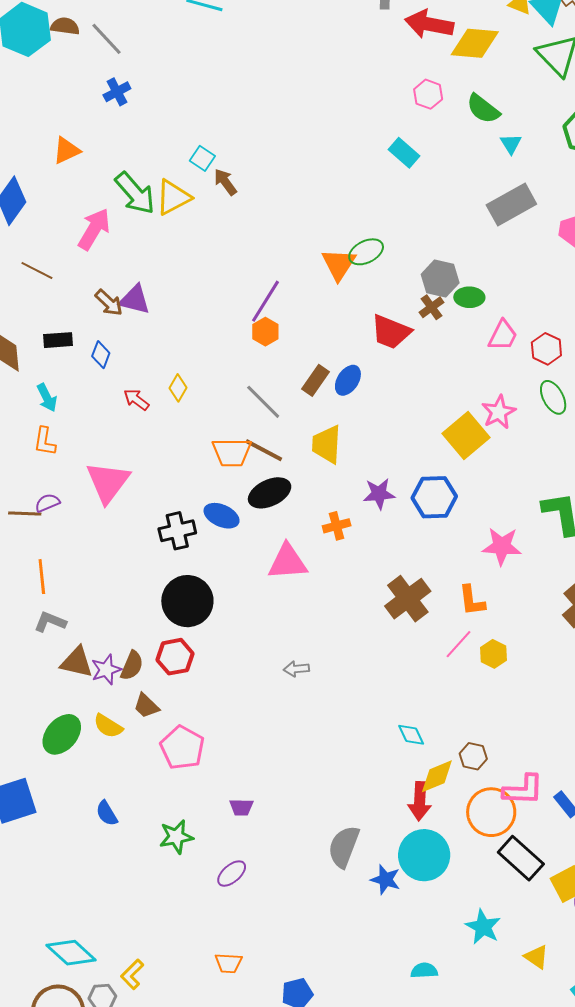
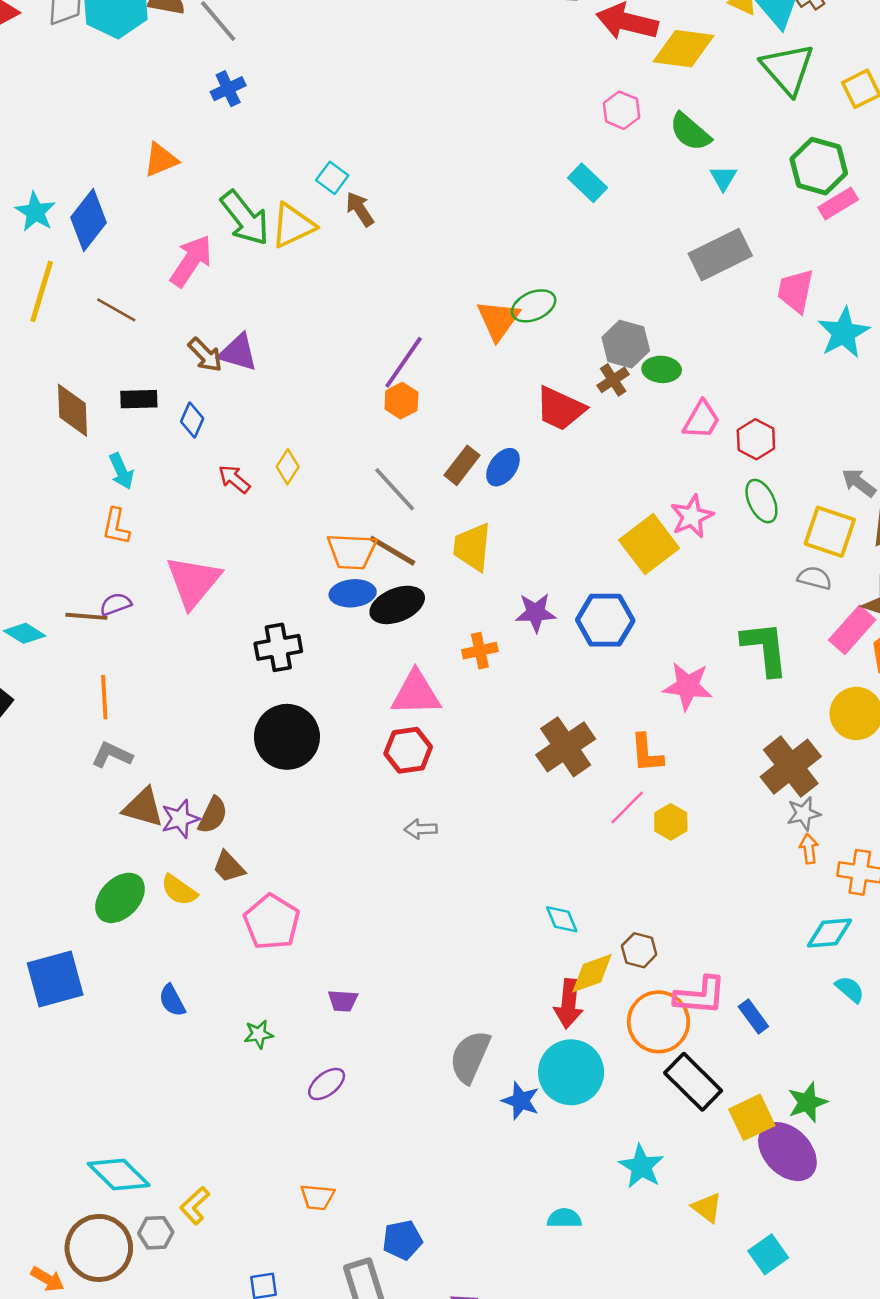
blue ellipse: (222, 516) -> (353, 593), moved, turned -32
red hexagon: (175, 657) -> (408, 750), moved
green star: (176, 837) -> (259, 1034), size x0.7

